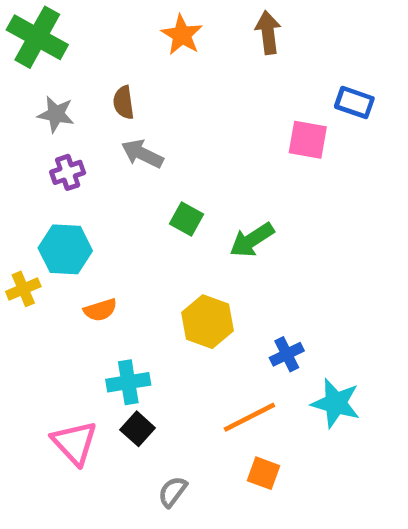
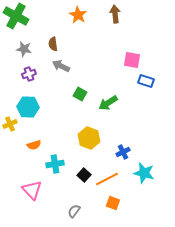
blue rectangle: (354, 102) -> (146, 81), moved
orange semicircle: (100, 310) -> (34, 145), moved
black square: (138, 429) -> (84, 175), moved

